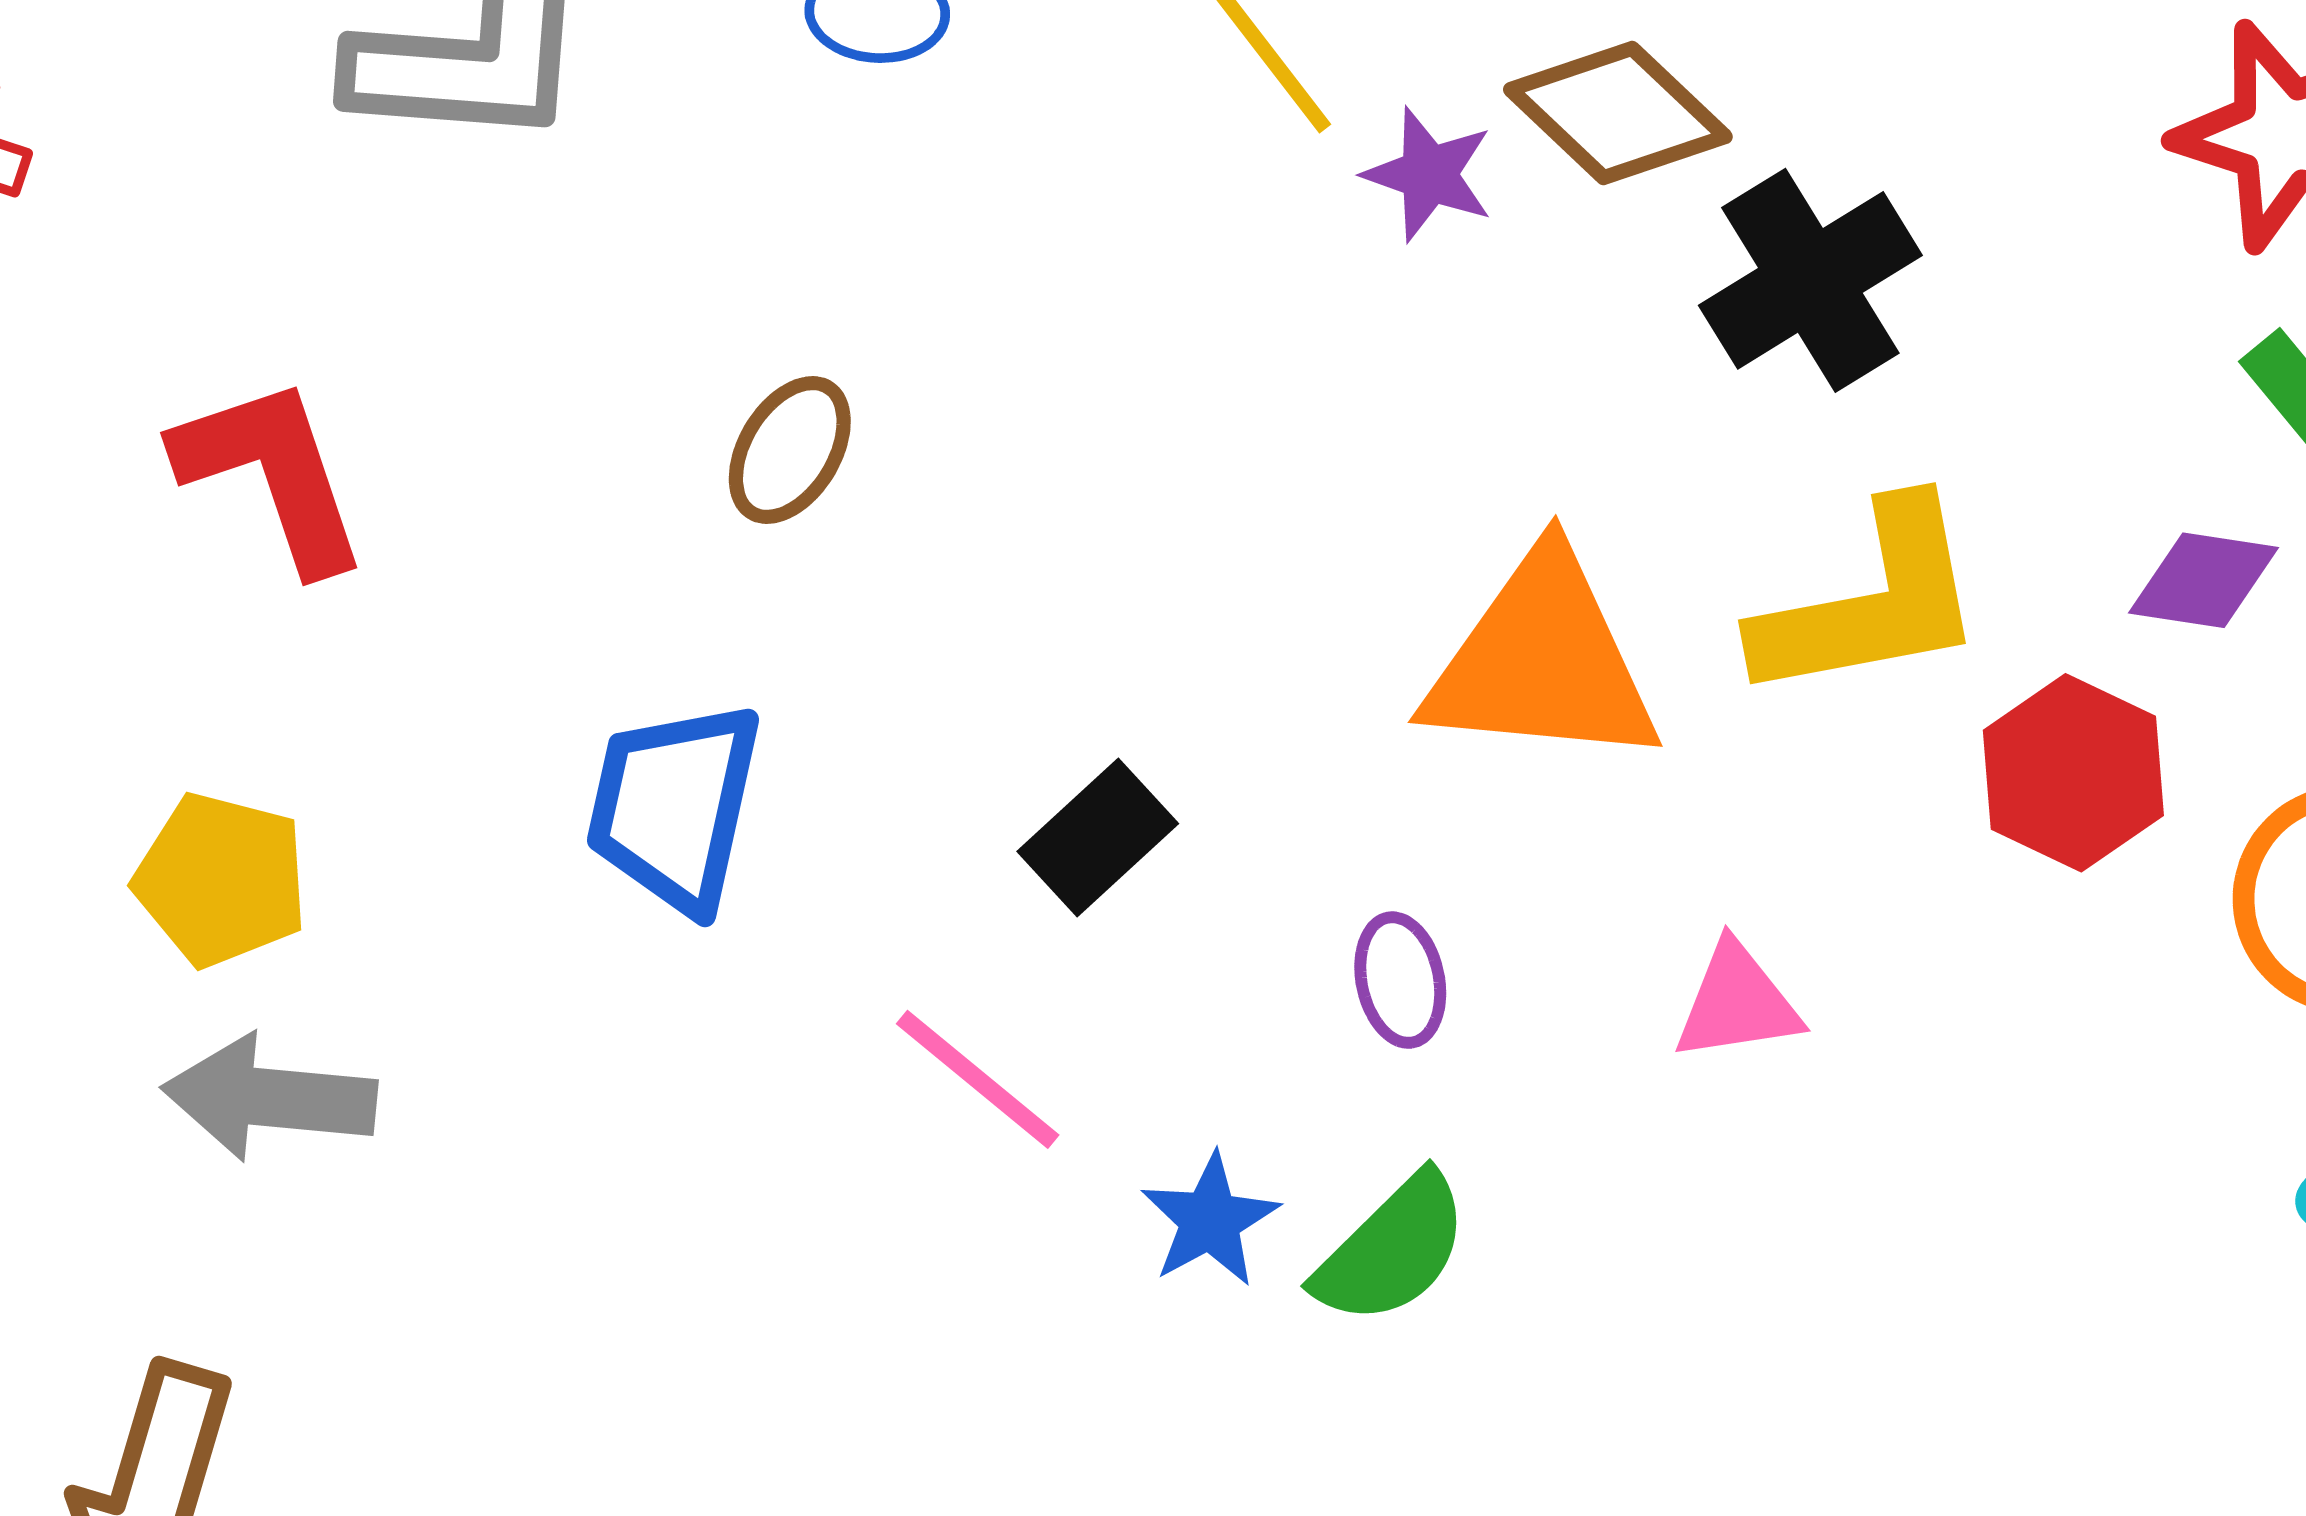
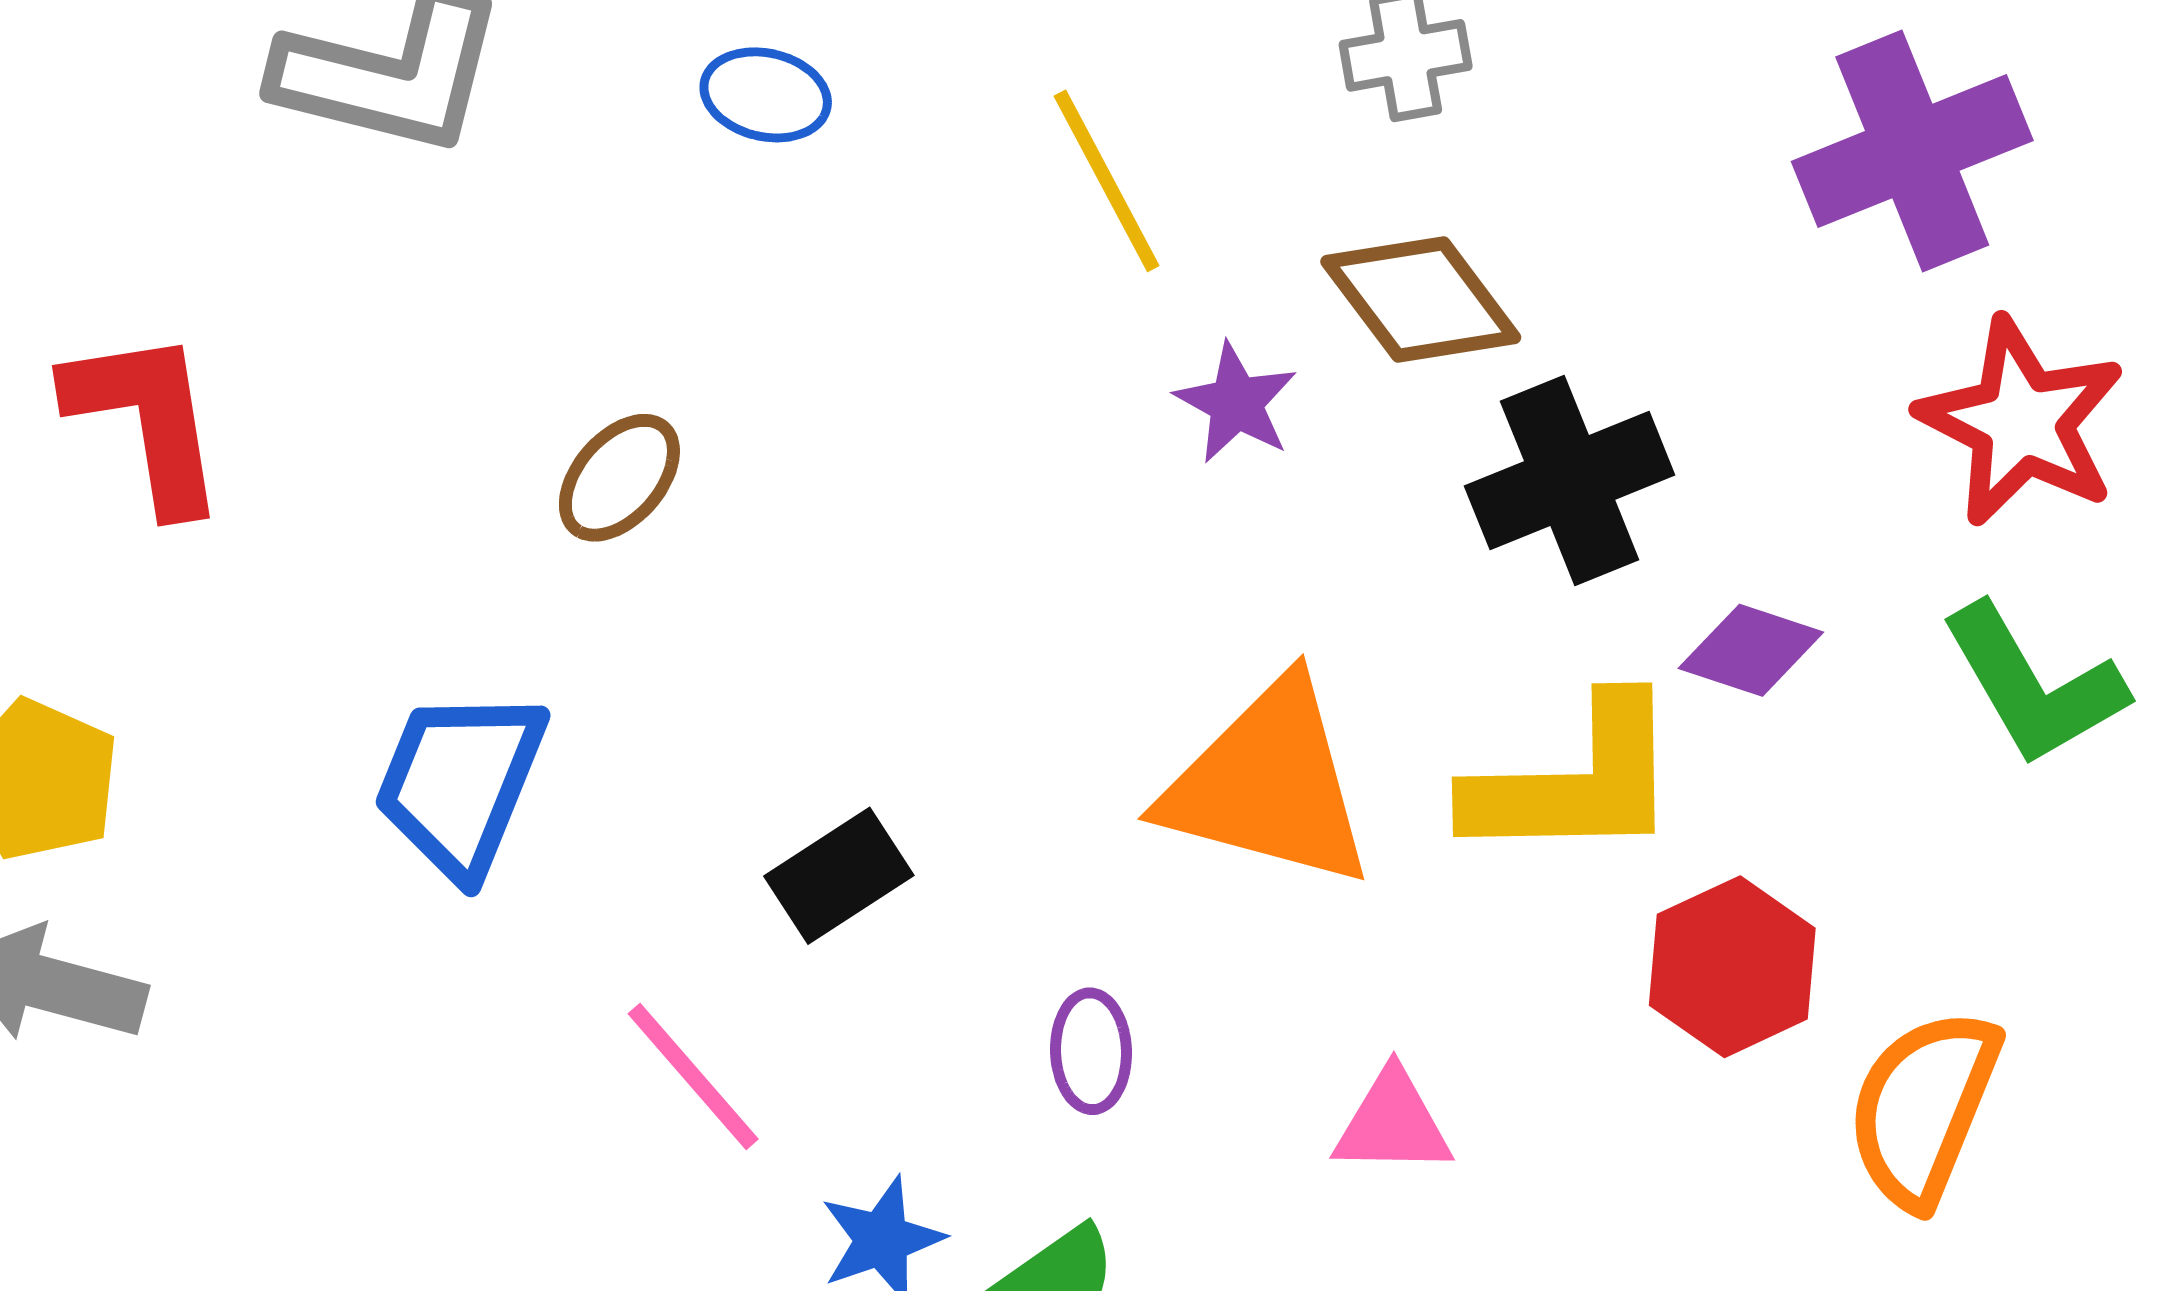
purple star: (1429, 174) -> (1236, 403), moved
purple diamond: (2204, 580) -> (1751, 650), moved

